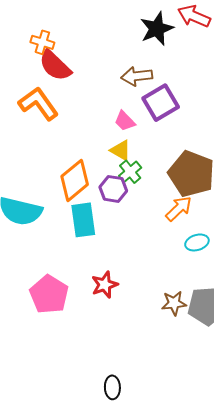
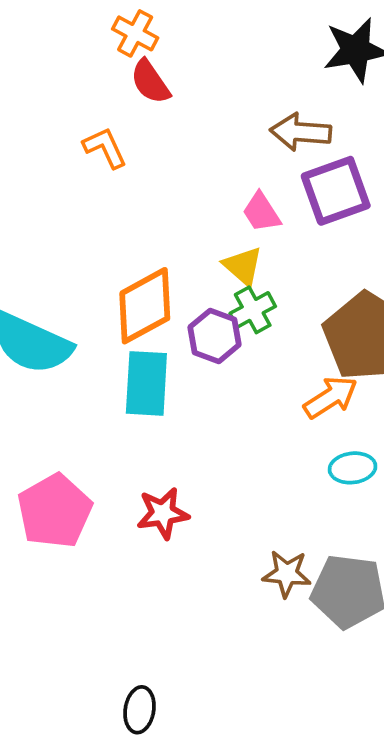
red semicircle: (55, 66) -> (150, 82), size x0.7
orange L-shape: (38, 104) -> (105, 148), size x0.6

